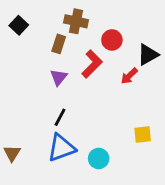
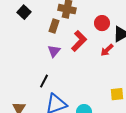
red circle: (112, 40) -> (102, 23), moved
black line: (60, 117) -> (44, 81), moved

